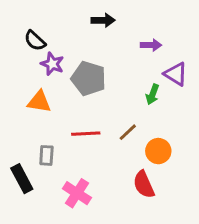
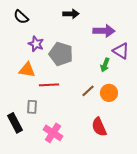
black semicircle: (35, 41) -> (21, 17), moved
purple arrow: (151, 45) -> (104, 31), size x1.5
red line: (86, 134) -> (49, 85), moved
orange circle: (158, 151) -> (109, 93), moved

